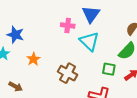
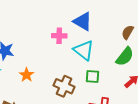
blue triangle: (91, 14) -> (83, 22), turned -30
green square: (109, 69) -> (92, 77), moved

